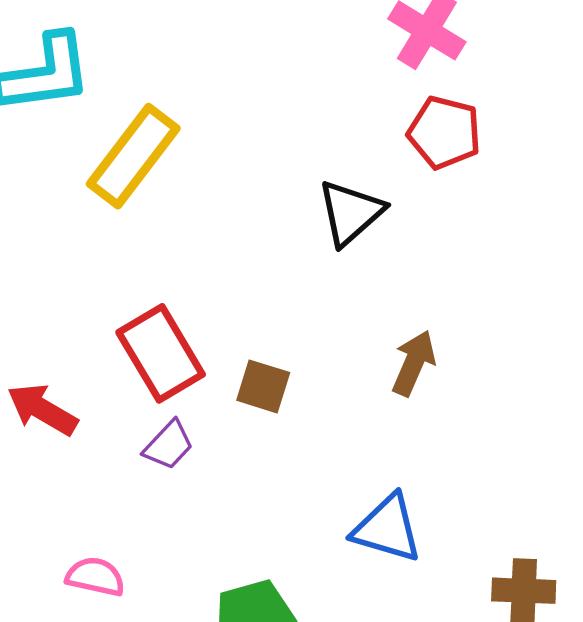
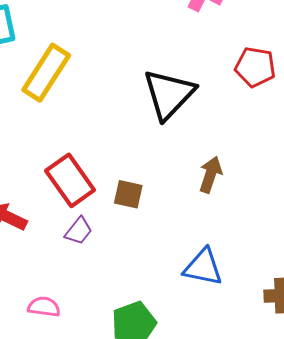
red pentagon: (444, 132) -> (255, 67), moved
black triangle: (351, 213) -> (169, 94), size x1.4

